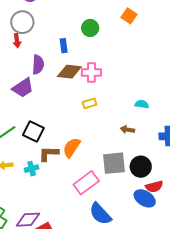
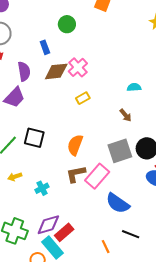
pink cross: (91, 72) -> (78, 67), turned -30
brown arrow: (127, 130) -> (126, 115), turned -128
brown L-shape: (49, 154) -> (76, 174), moved
cyan cross: (32, 169) -> (42, 188), moved

